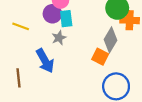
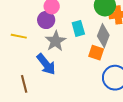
cyan rectangle: (66, 19) -> (78, 28), moved
gray star: (59, 38) -> (56, 41), size x1.5

